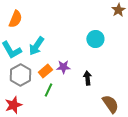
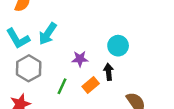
cyan circle: (95, 39) -> (118, 46), moved
orange rectangle: (45, 71) -> (91, 85), moved

